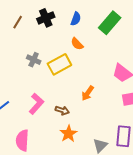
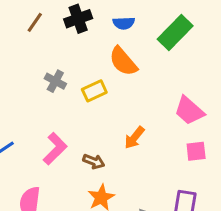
blue semicircle: (76, 19) -> (124, 23), turned 64
orange semicircle: (77, 44) -> (123, 61), size x1.5
yellow rectangle: (59, 64) -> (94, 91), size x0.7

